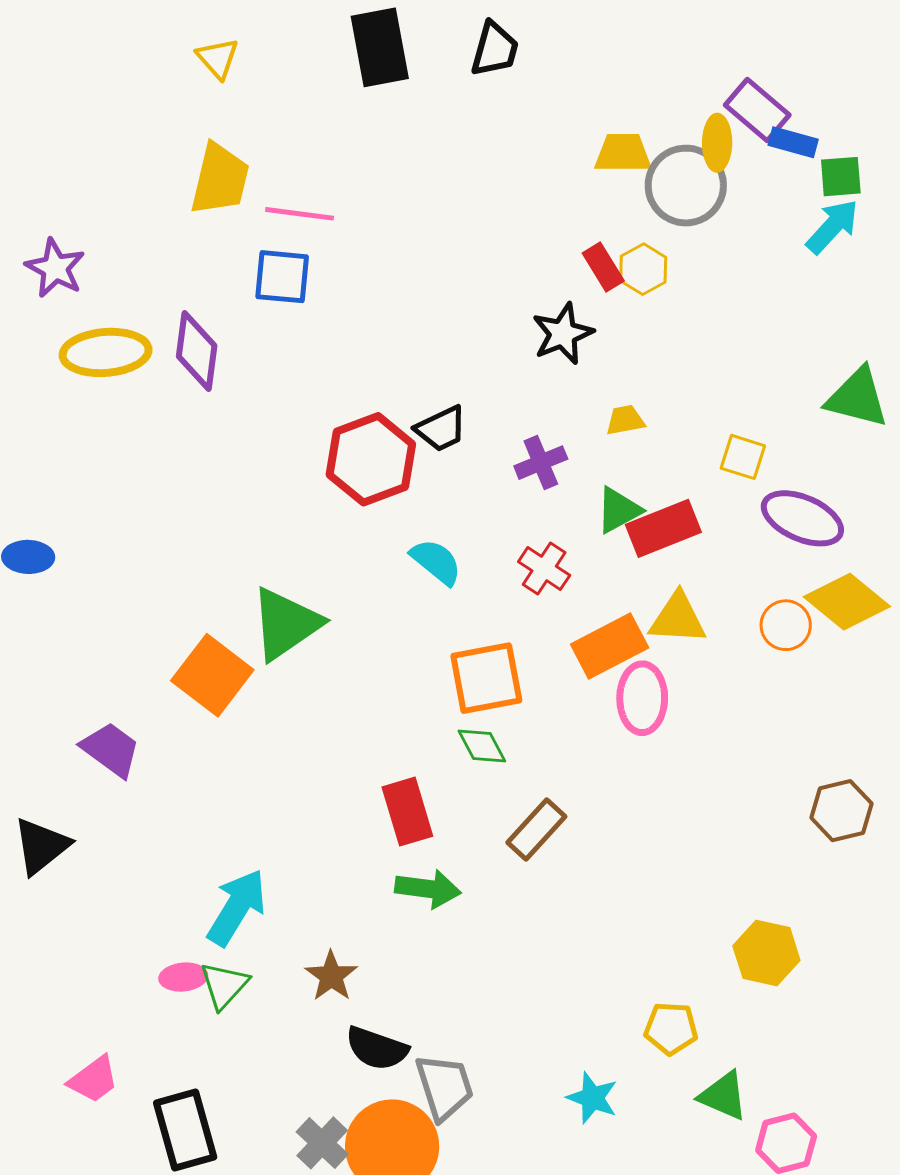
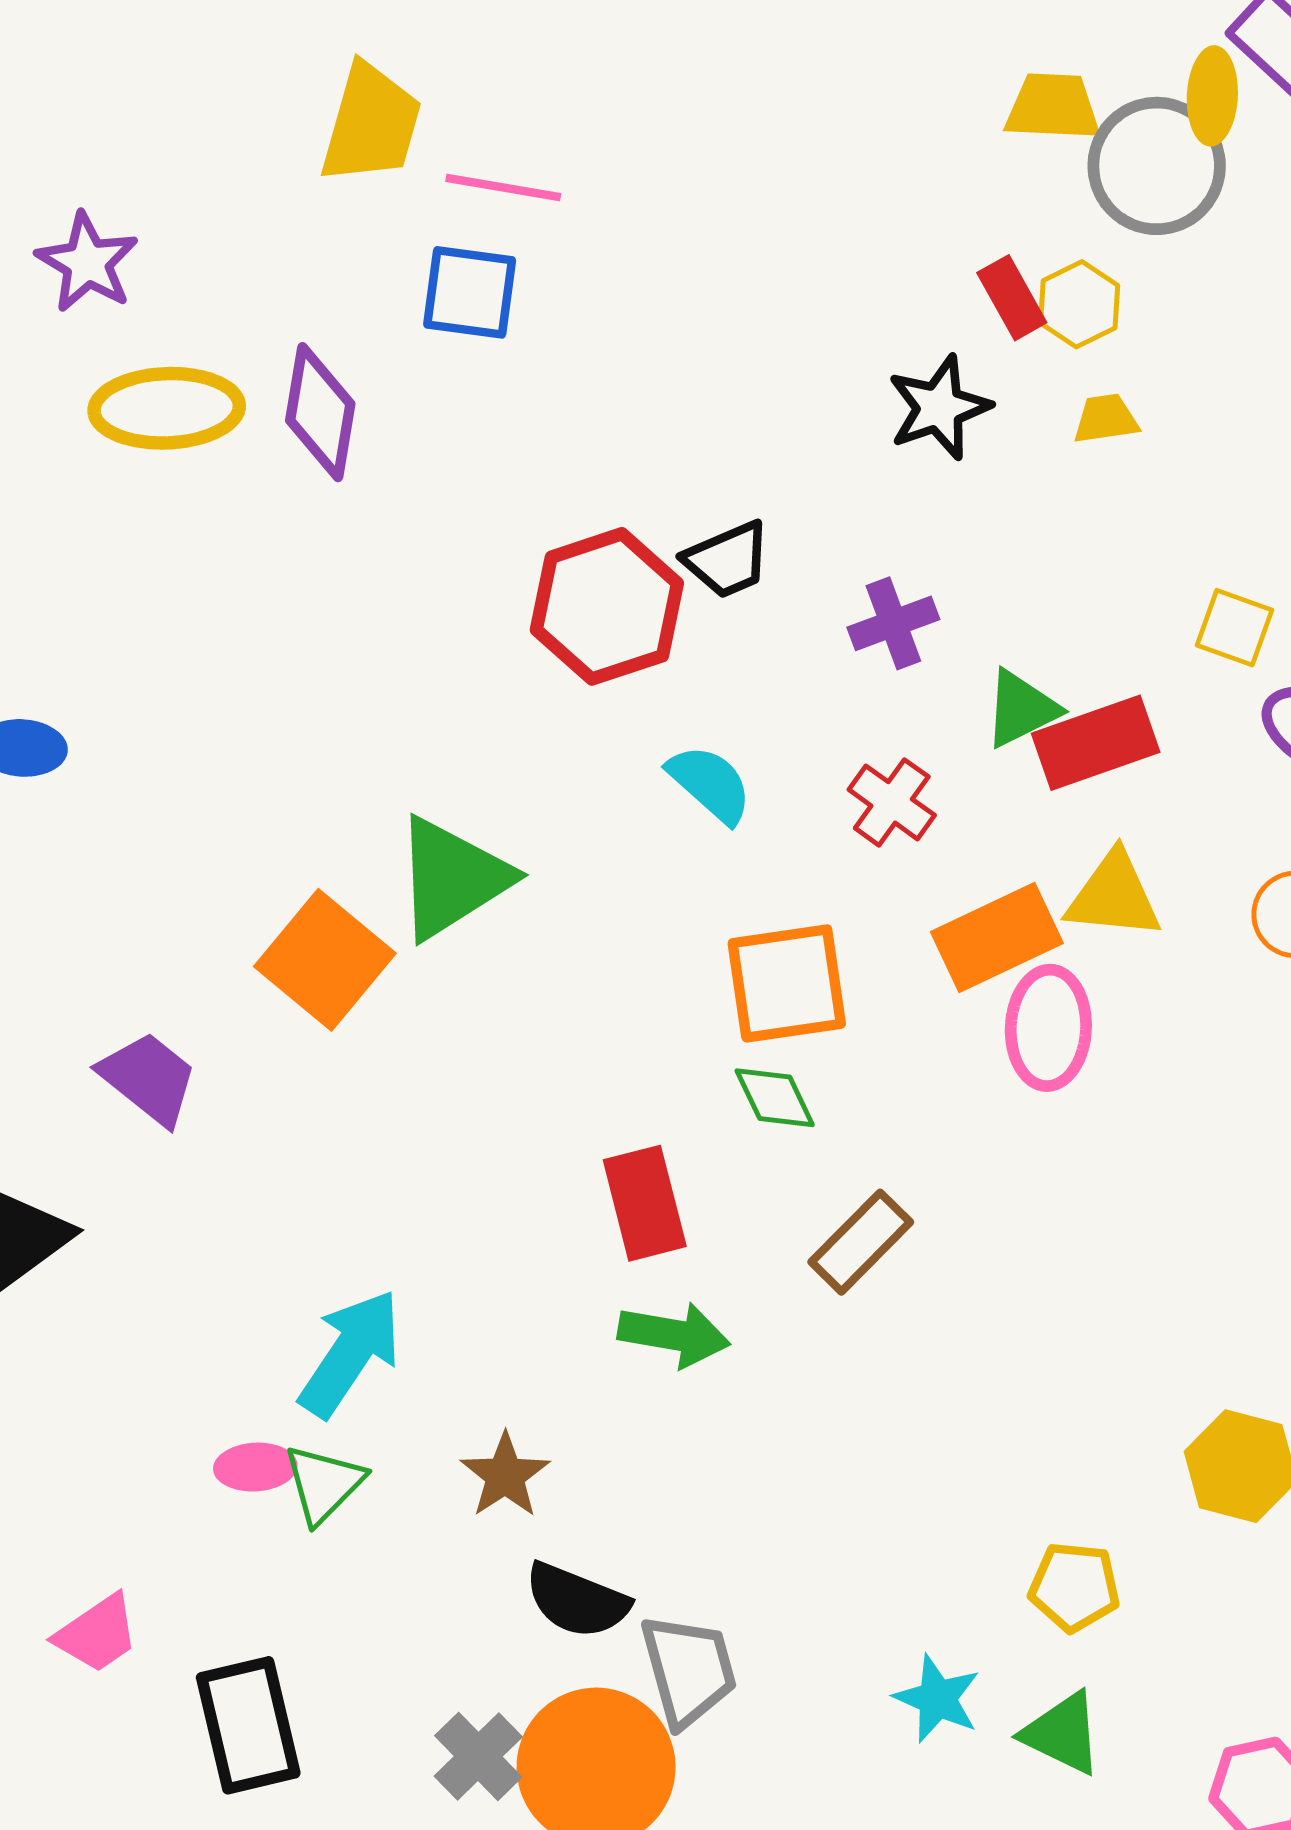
yellow trapezoid: (625, 420) -> (1106, 419), moved
green triangle: (723, 1096) -> (1062, 1733), moved

